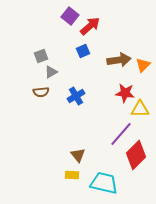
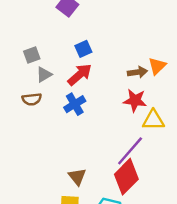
red arrow: (90, 26) -> (80, 75), moved
brown arrow: (119, 60) -> (137, 72), moved, size x0.7
red diamond: (136, 155) -> (126, 177), moved

